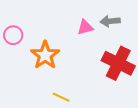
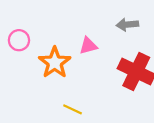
pink triangle: (85, 27) -> (88, 46), moved

